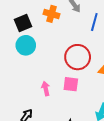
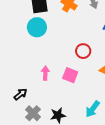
red circle: (78, 57) -> (83, 51), size x0.6

